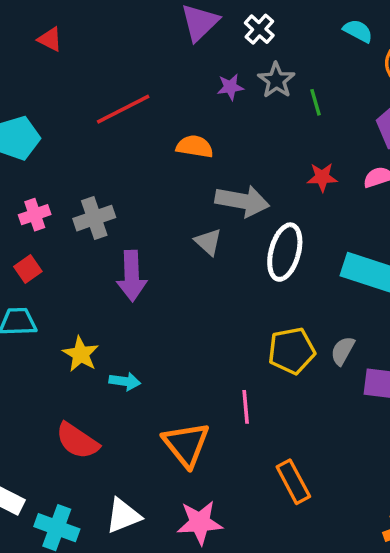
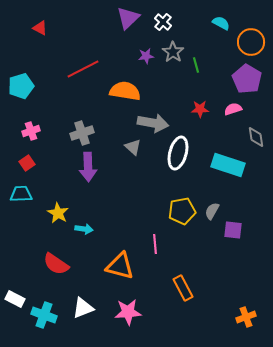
orange semicircle: (195, 147) -> (125, 91), size x1.4
gray cross: (94, 218) -> (82, 133), moved
orange triangle: (186, 444) -> (120, 266), turned -36

